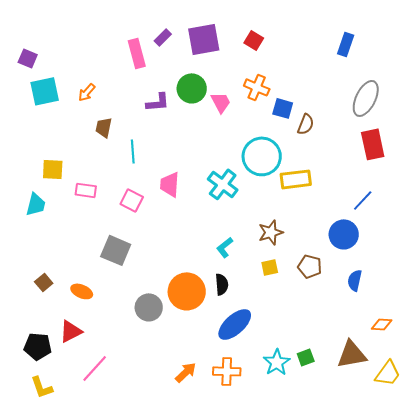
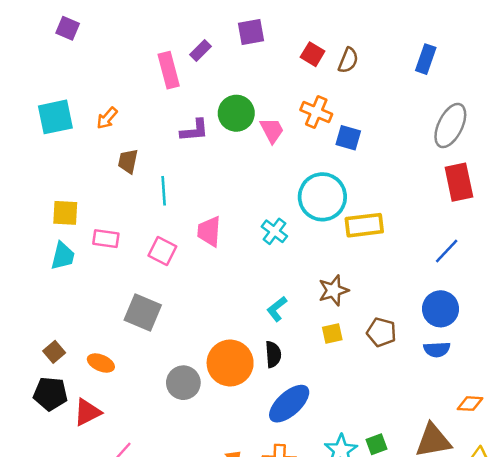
purple square: (204, 39) -> (251, 32), moved, size x0.7
purple square: (28, 58) -> (68, 28), moved
brown semicircle: (306, 124) -> (348, 60), moved
cyan cross: (223, 184) -> (274, 231), size x0.7
cyan trapezoid: (36, 204) -> (63, 256), moved
blue circle: (344, 234) -> (441, 309), moved
blue semicircle: (355, 280) -> (437, 349), turned -105
black pentagon: (38, 346) -> (50, 394), moved

